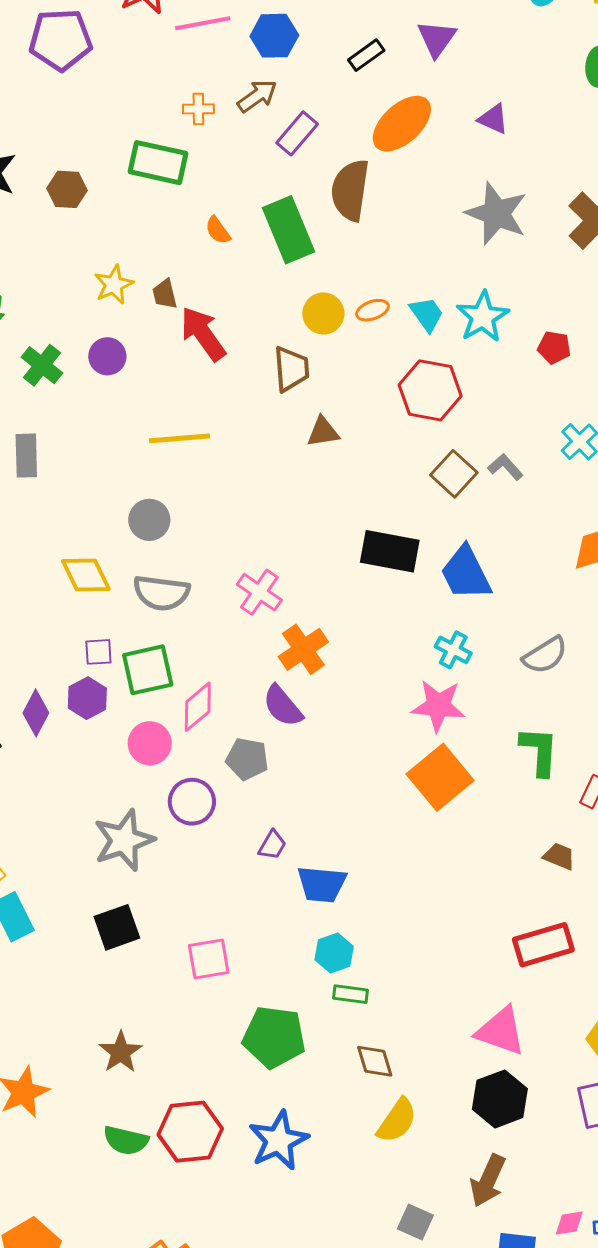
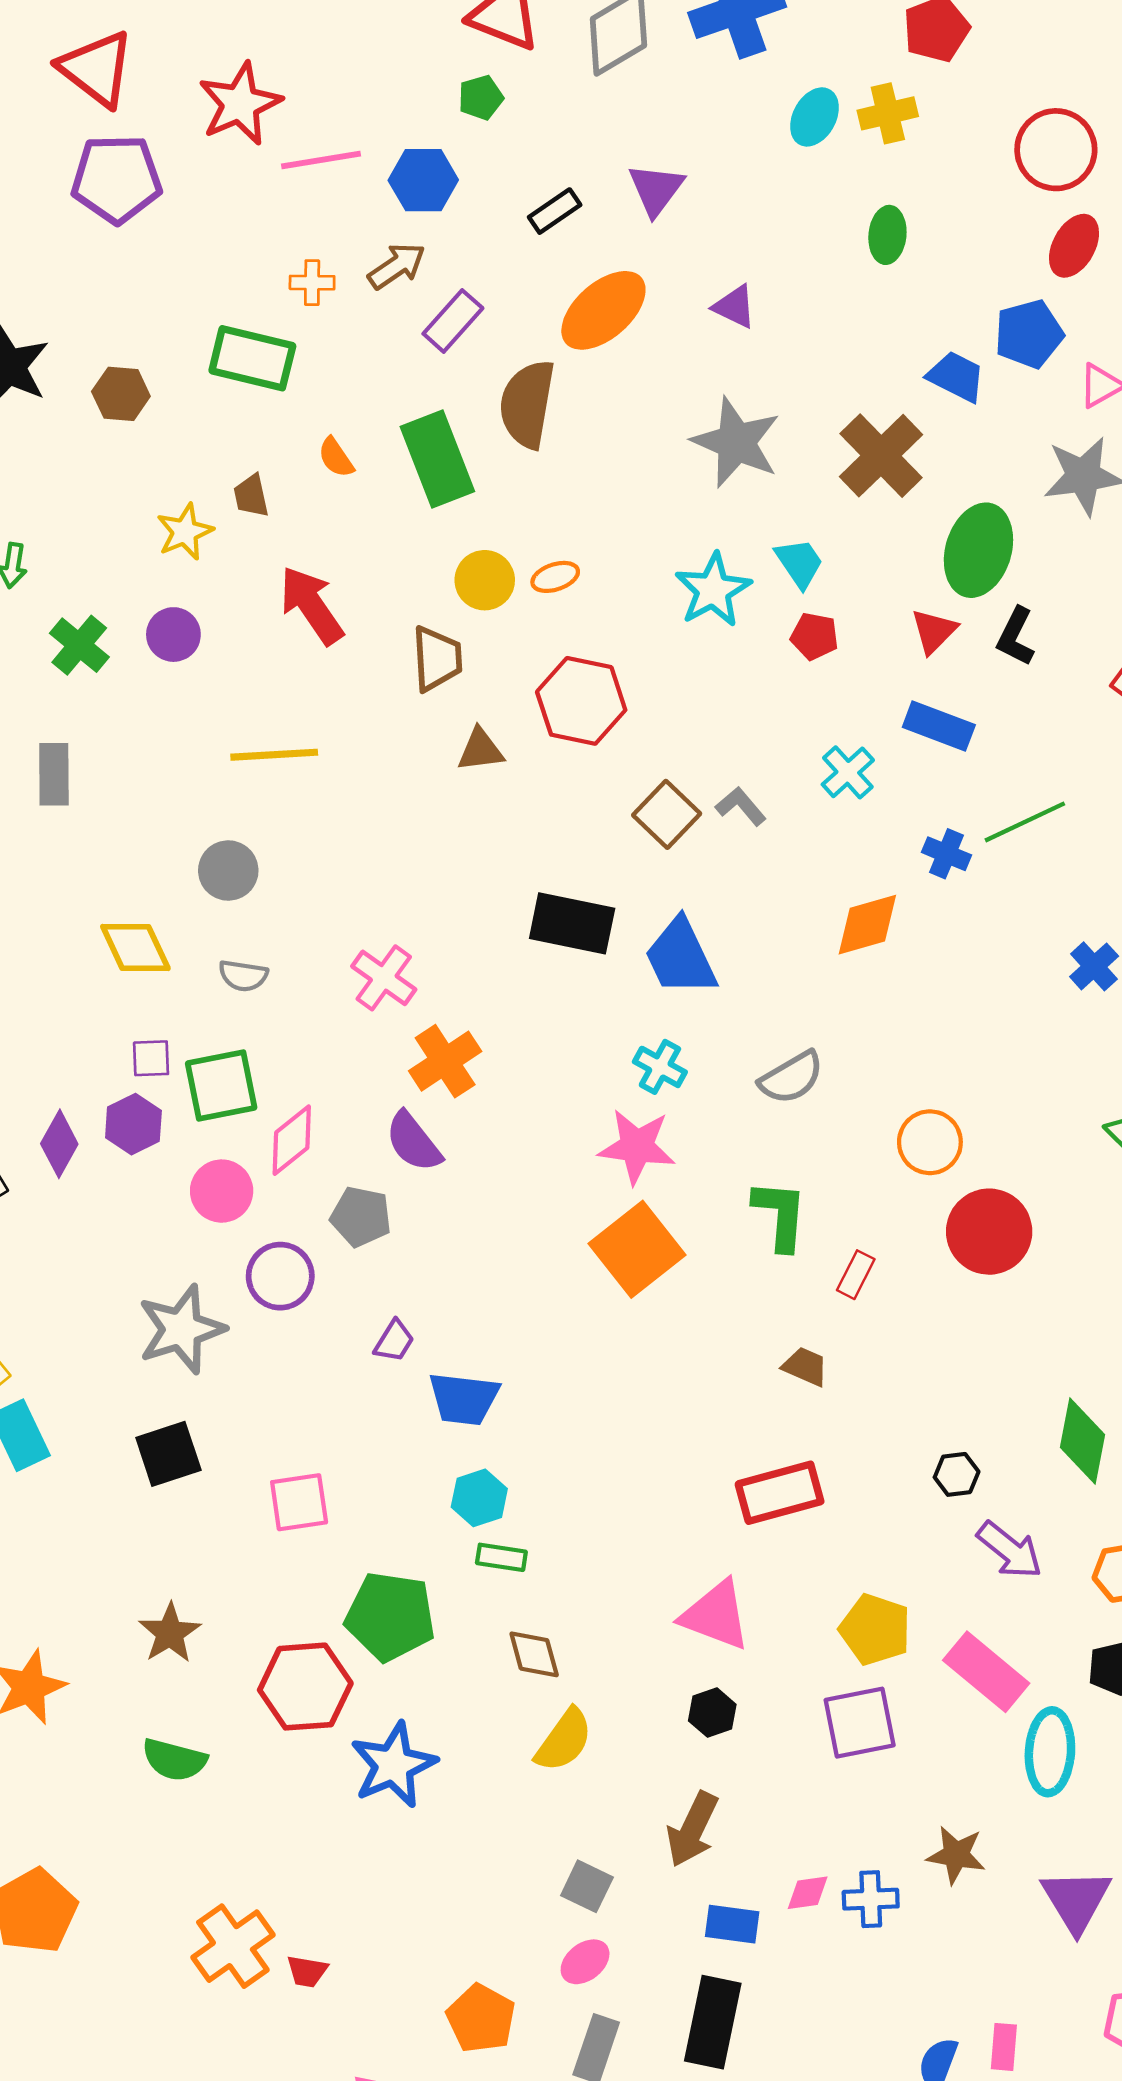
brown trapezoid: (165, 294) -> (251, 496), moved
cyan trapezoid: (427, 314) -> (799, 563), moved
red hexagon: (430, 390) -> (581, 701), moved
gray semicircle: (161, 593) -> (243, 976), size x0.6
black hexagon: (500, 1099) -> (712, 1713), size x0.6
red hexagon: (190, 1132) -> (305, 1687), moved

